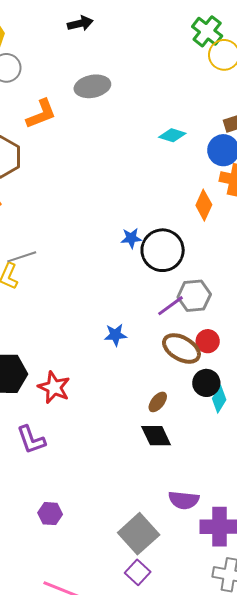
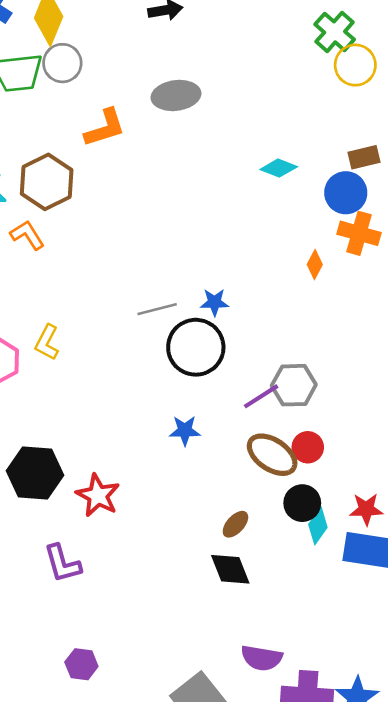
orange diamond: (204, 205) -> (315, 264), size x0.7
black circle: (163, 250) -> (196, 347), moved
gray line: (22, 257) -> (157, 309), moved

